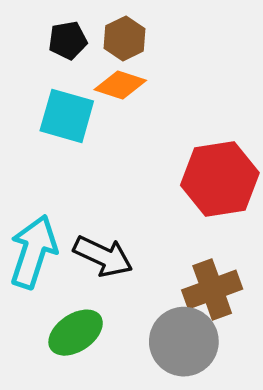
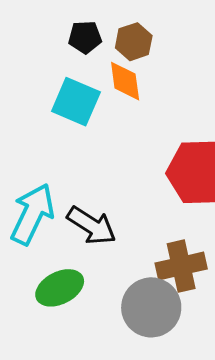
orange diamond: (120, 85) -> (125, 81), turned 57

